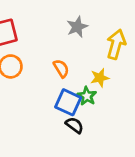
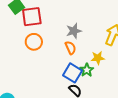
gray star: (77, 27) -> (74, 31), moved

